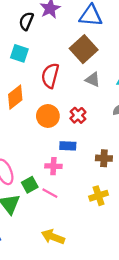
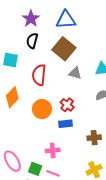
black semicircle: (26, 21) -> (32, 41), moved
blue rectangle: (68, 146) -> (66, 124), moved
green square: (30, 185) -> (35, 169), turned -32

